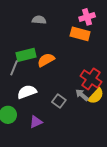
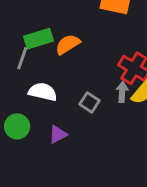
white semicircle: (27, 92) -> (43, 92), turned 36
gray arrow: (82, 95) -> (122, 92), turned 56

